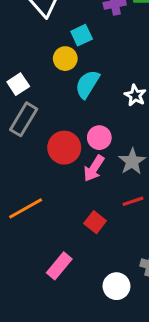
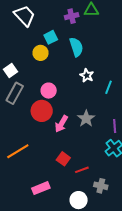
cyan semicircle: (87, 84) -> (76, 47), moved, turned 132
pink circle: (99, 138) -> (49, 91), moved
red line: (133, 201) -> (82, 170), moved
pink rectangle: (59, 266) -> (41, 188), turned 30

